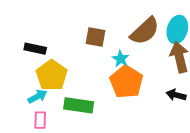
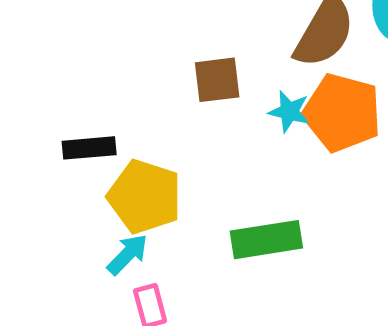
orange pentagon: (126, 82) -> (342, 113), moved
green rectangle: (79, 105) -> (266, 240), moved

